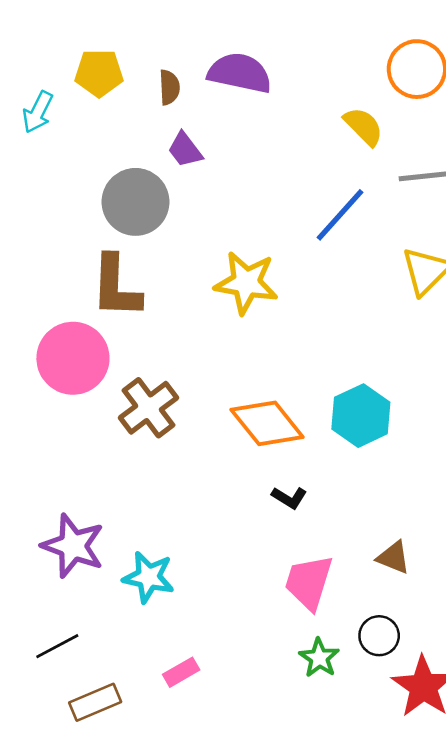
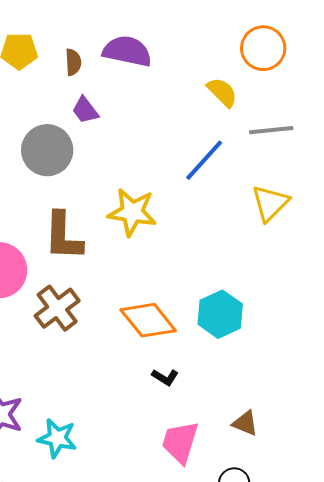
brown L-shape: (116, 287) -> (63, 236), moved

